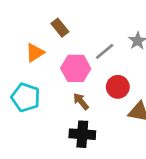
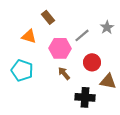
orange triangle: (35, 53) -> (29, 36), turned 49
black cross: (82, 134) -> (85, 97), moved

